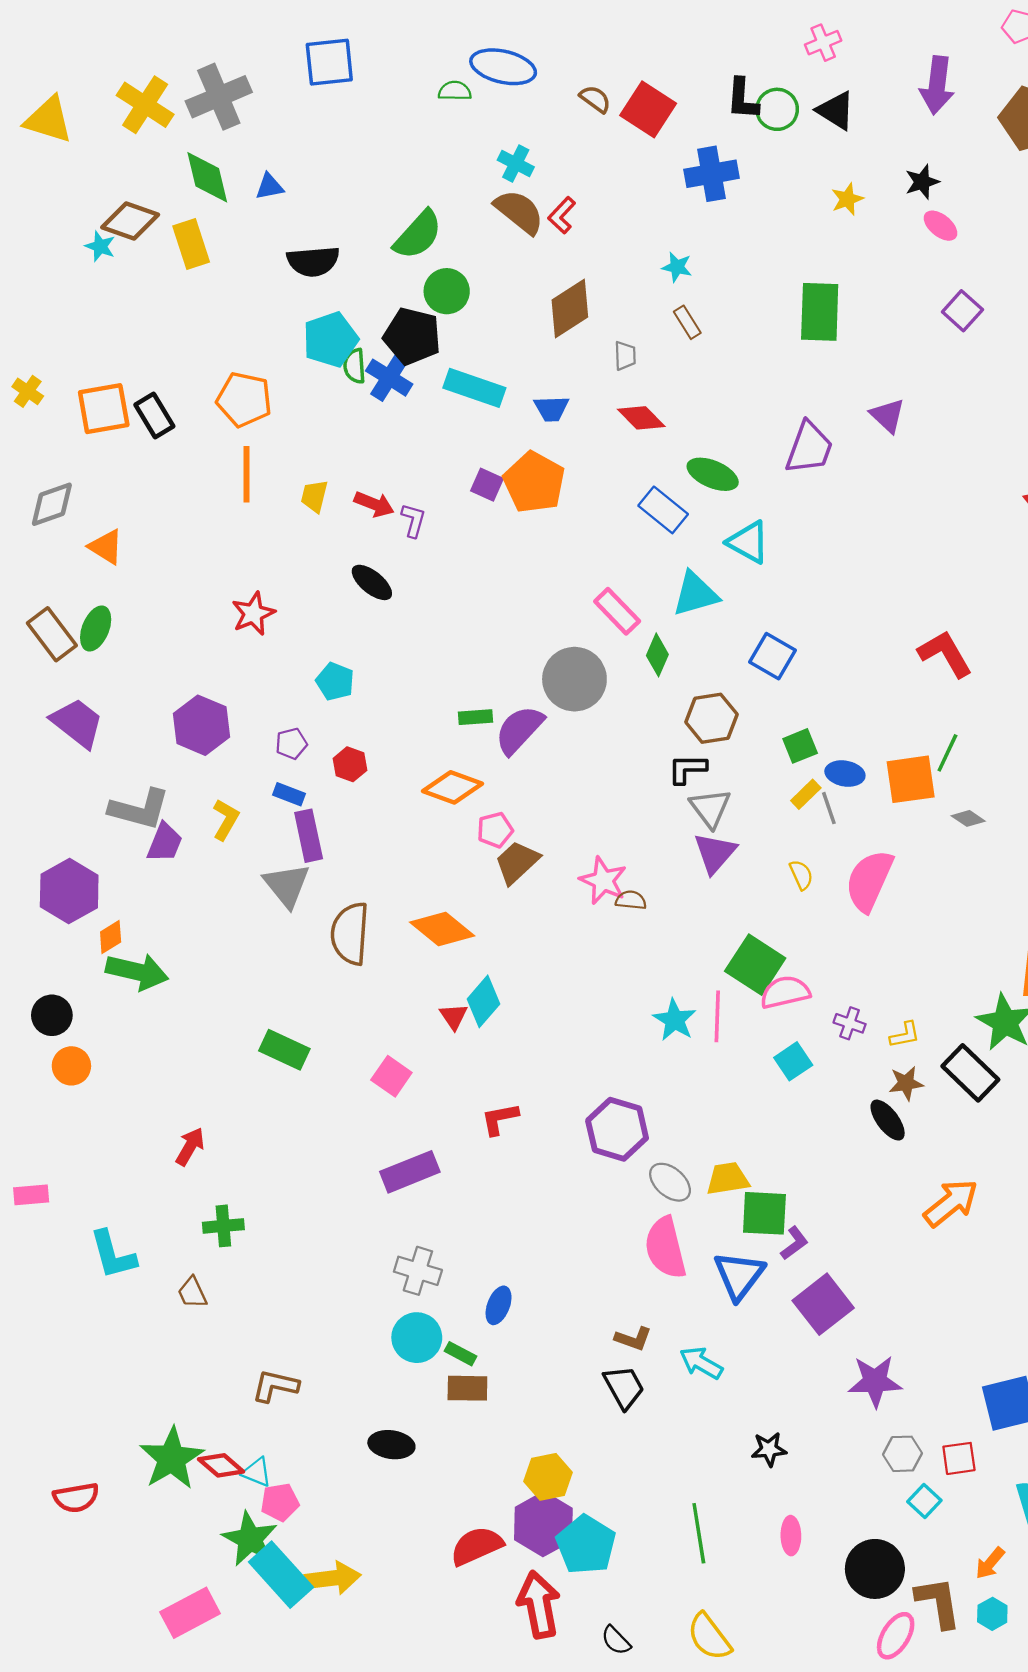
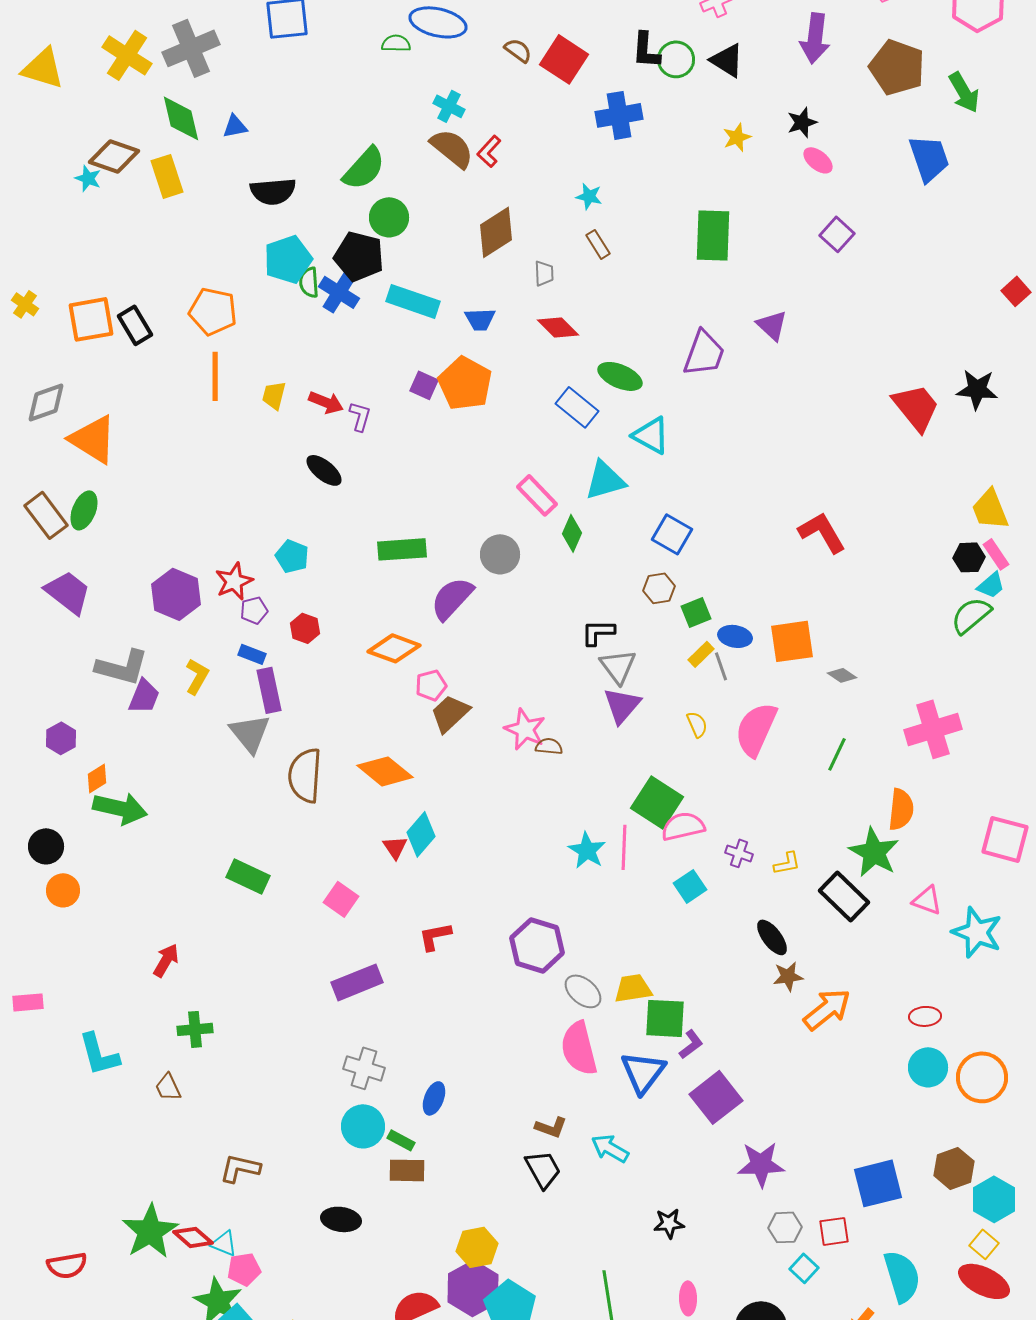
orange triangle: (106, 547) -> (93, 439), size x1.6
red star: (253, 614) -> (234, 581), moved
gray circle: (574, 679) -> (500, 554), size x0.7
green rectangle: (475, 717) -> (402, 549), moved, size x1.6
brown hexagon: (711, 718) -> (659, 588), moved, size x0.7
green line: (947, 753) -> (837, 754), moved
purple hexagon: (69, 891) -> (61, 738), size x0.6
brown star: (906, 1083) -> (788, 976), moved

